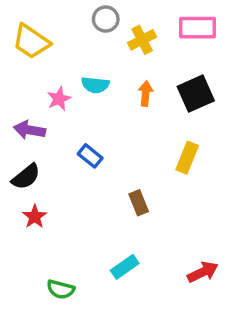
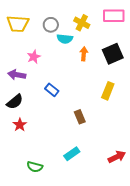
gray circle: (106, 19) -> (51, 25), moved
yellow cross: (142, 40) -> (82, 23), turned -35
yellow trapezoid: (31, 42) -> (18, 24), turned -30
cyan semicircle: (95, 85) -> (65, 39), moved

